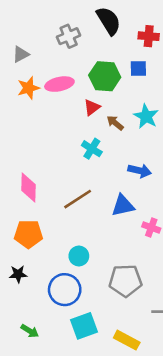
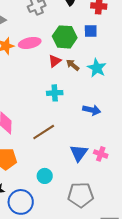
brown arrow: (115, 123) -> (73, 65), moved
cyan cross: (92, 149) -> (55, 93), turned -35
blue triangle: (123, 206) -> (79, 153), moved, turned -42
blue circle: (65, 290) -> (21, 202), moved

